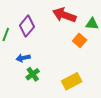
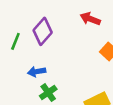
red arrow: (64, 15) -> (90, 19), size x0.7

